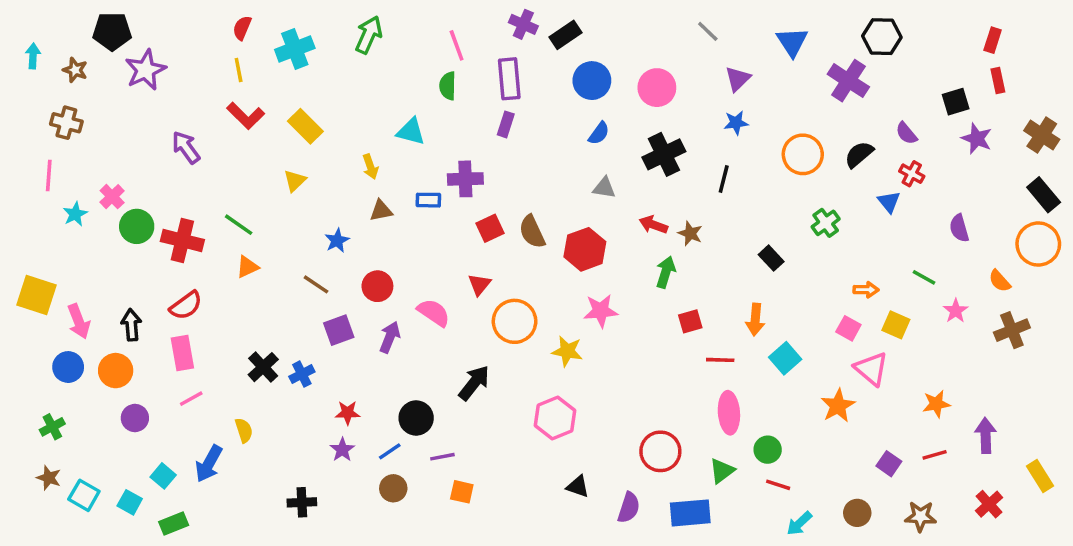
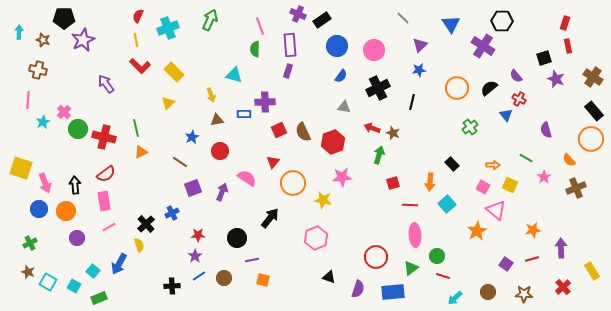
green line: (239, 225) -> (136, 128), turned 42
black rectangle: (771, 258) -> (452, 164), moved
red circle: (377, 286) -> (220, 151), moved
black cross: (263, 367) -> (146, 224), moved
blue line: (390, 451) -> (199, 276), moved

